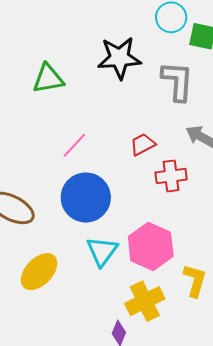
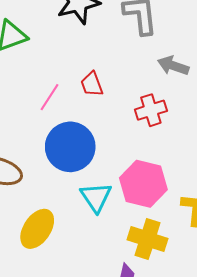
red trapezoid: (143, 144) -> (92, 84), moved, turned -72
yellow cross: (145, 301) -> (147, 239), turned -36

